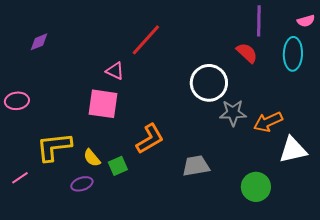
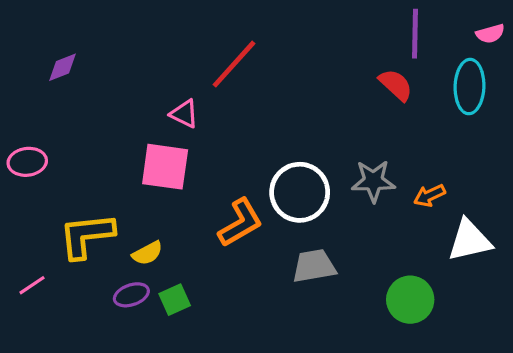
white circle: (209, 83) -> (300, 192), moved
orange arrow: (268, 122) -> (429, 195), size x0.7
yellow semicircle: (92, 158) -> (147, 253), turned -78
green square: (118, 166) -> (175, 300), moved

